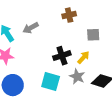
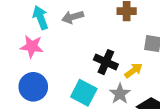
black cross: (62, 56) -> (106, 62), turned 30

